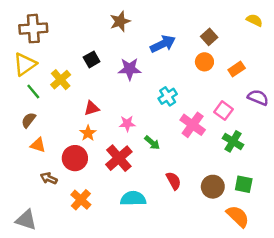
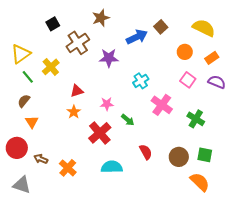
yellow semicircle: (254, 20) -> (204, 28), moved, size x1.6
brown cross: (33, 29) -> (78, 43), moved, turned -30
brown square: (209, 37) -> (161, 27), moved
black square: (92, 59) -> (53, 24), moved
orange circle: (204, 62) -> (185, 52), moved
orange rectangle: (237, 69) -> (212, 58), moved
pink square: (223, 111) -> (188, 80), moved
orange triangle: (38, 145) -> (32, 122), turned 40
red circle: (75, 158) -> (17, 148), moved
brown arrow: (49, 178) -> (41, 159), moved

